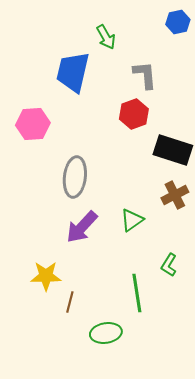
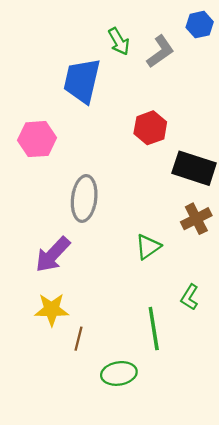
gray L-shape: (145, 75) -> (160, 52), moved, turned 60
purple arrow: (82, 227) -> (53, 255), moved

